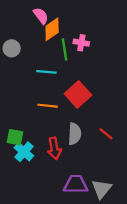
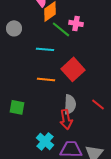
green line: (64, 49) -> (61, 29), turned -42
red arrow: (54, 148) -> (66, 119), moved
cyan cross: (24, 152) -> (45, 141), moved

